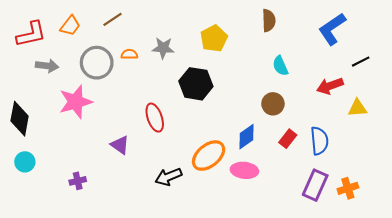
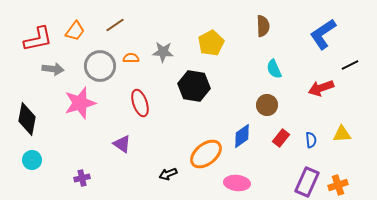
yellow triangle: (357, 108) -> (342, 134), moved
red ellipse: (155, 118) -> (140, 103), moved
blue semicircle: (319, 141) -> (311, 140), size x0.6
pink ellipse: (244, 170) -> (237, 183), moved
black arrow: (168, 177) -> (168, 174), size x0.7

